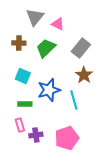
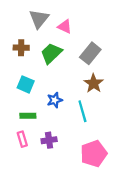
blue star: (49, 90) -> (55, 100), size x0.6
purple cross: (36, 135) -> (49, 140), moved
pink pentagon: (67, 138) -> (94, 154), moved

